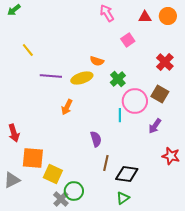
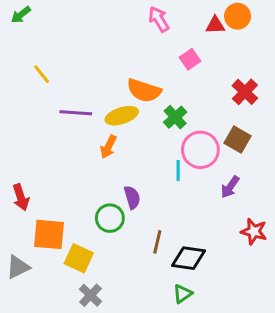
orange circle: (168, 16) -> (238, 16), moved
orange semicircle: (97, 61) -> (144, 90), size x1.6
orange arrow: (67, 107) -> (108, 147), moved
purple semicircle: (96, 139) -> (132, 197), moved
green circle: (74, 191) -> (110, 218), moved

